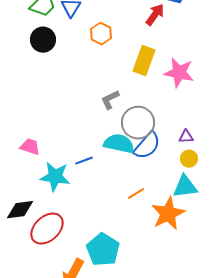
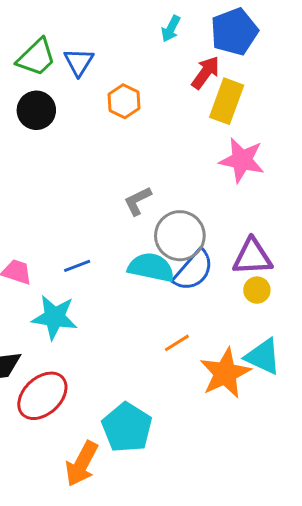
yellow rectangle: (144, 61) -> (227, 101), moved
purple triangle: (186, 137) -> (252, 257), size x1.8
blue line: (84, 161) -> (77, 266), moved
cyan triangle: (185, 187) -> (263, 357), moved, turned 32

